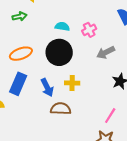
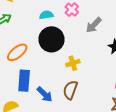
blue arrow: (47, 87) -> (45, 94), moved
brown semicircle: (61, 109) -> (70, 90), turned -54

